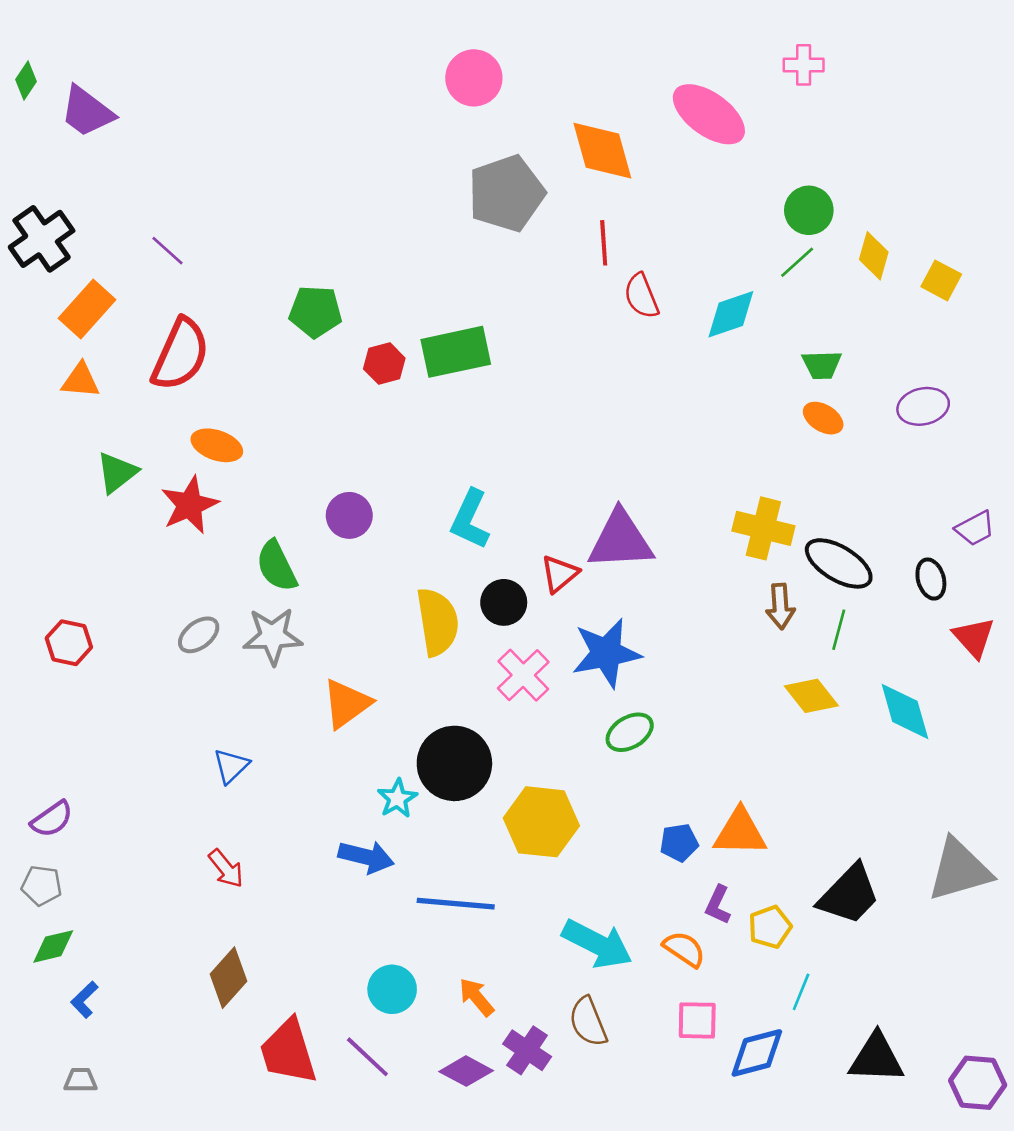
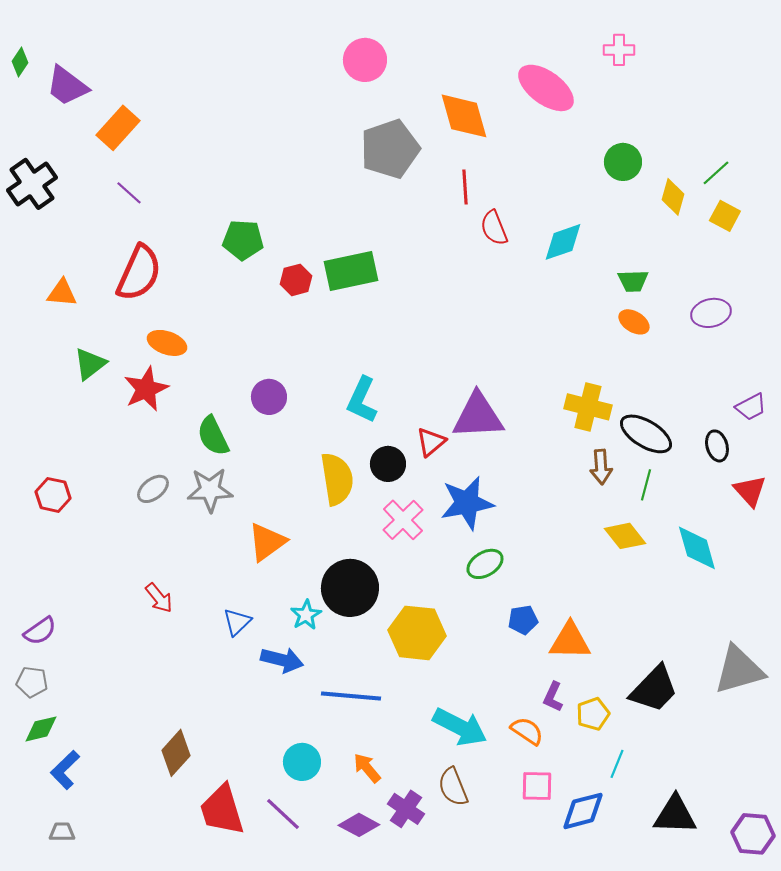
green line: (797, 262) -> (716, 173), moved
orange rectangle: (87, 309) -> (118, 128), moved
blue triangle: (231, 766) -> (237, 622), moved
blue pentagon: (679, 843) -> (523, 620), moved
red arrow: (226, 869) -> (159, 598), moved
blue L-shape: (84, 1000) -> (65, 770), size x1.4

